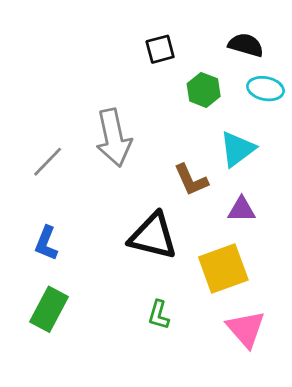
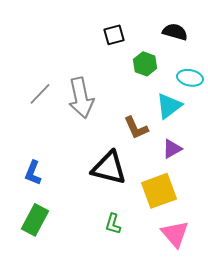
cyan ellipse: (265, 89) -> (190, 78), moved
gray line: (48, 162) -> (40, 94), moved
purple triangle: (242, 209) -> (172, 149), turned -30

